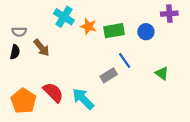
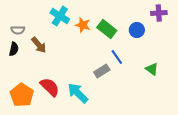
green rectangle: (114, 31) -> (107, 29), turned 48

